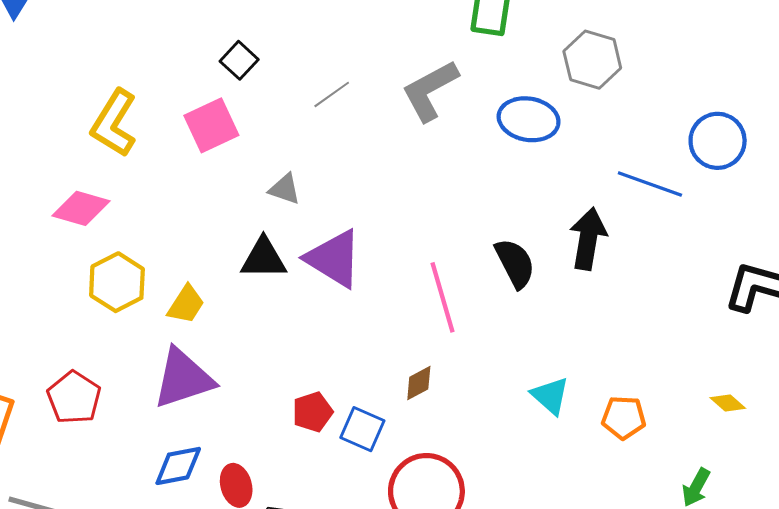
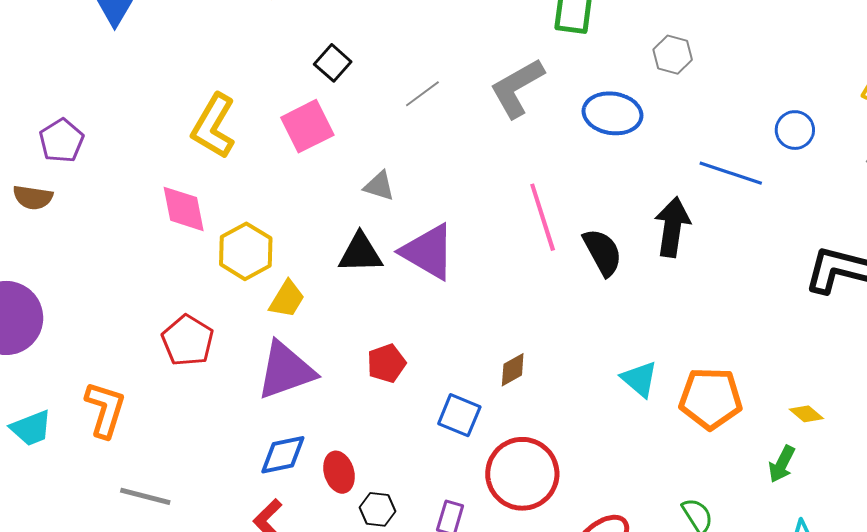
gray hexagon: (592, 60) -> (673, 55), size x0.7
blue circle: (718, 141) -> (795, 130), size x0.7
pink diamond: (81, 208) -> (184, 209), turned 64
yellow hexagon: (117, 282) -> (246, 251), moved
pink line: (442, 297) -> (543, 217), moved
red pentagon: (74, 398) -> (188, 341), moved
yellow diamond: (728, 403) -> (806, 414), moved
red pentagon: (313, 412) -> (386, 363), moved
orange pentagon: (624, 418) -> (711, 398), size x1.5

